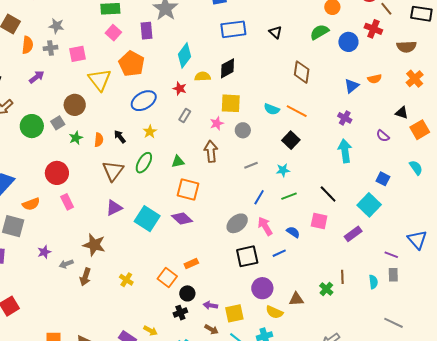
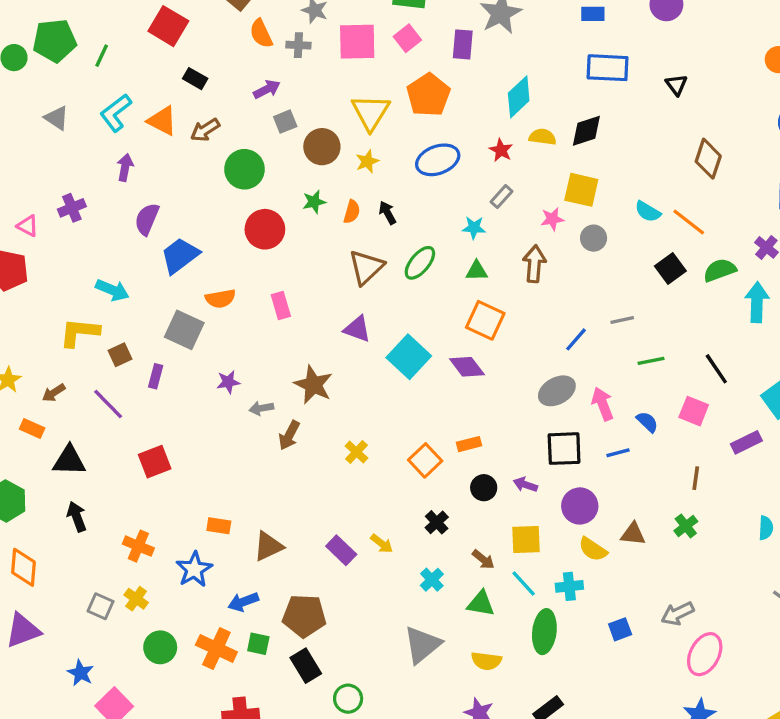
green semicircle: (319, 32) -> (720, 270), moved
orange semicircle: (27, 45) -> (261, 34), turned 138
pink square: (78, 54) -> (357, 42), moved, size x1.4
gray square: (58, 123) -> (285, 122), moved
yellow star: (150, 132) -> (367, 161), moved
gray line: (251, 165) -> (622, 320), moved
cyan star: (283, 170) -> (474, 228), moved
red circle: (57, 173) -> (265, 229), moved
blue line: (259, 197) -> (576, 339), moved
purple triangle: (114, 208) -> (357, 329), turned 36
brown line: (342, 277) -> (696, 478), moved
black circle: (187, 293) -> (484, 488), moved
purple arrow: (210, 305) -> (525, 485), moved
black cross: (180, 313) -> (437, 522), turned -32

